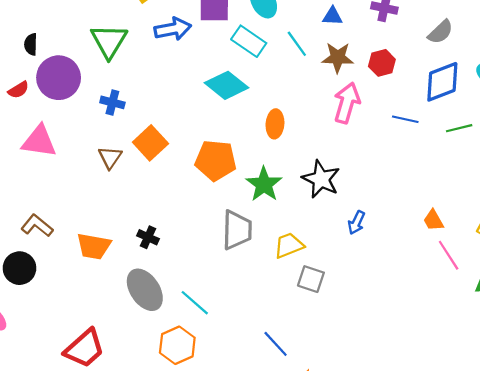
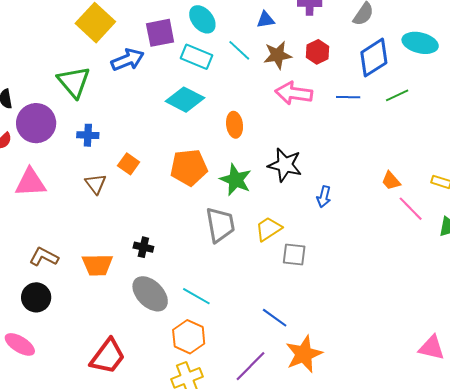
pink arrow: (347, 103) -> (294, 93), turned -87
orange square: (150, 143) -> (129, 164), size x0.7

